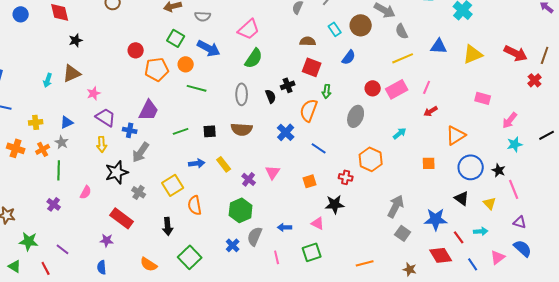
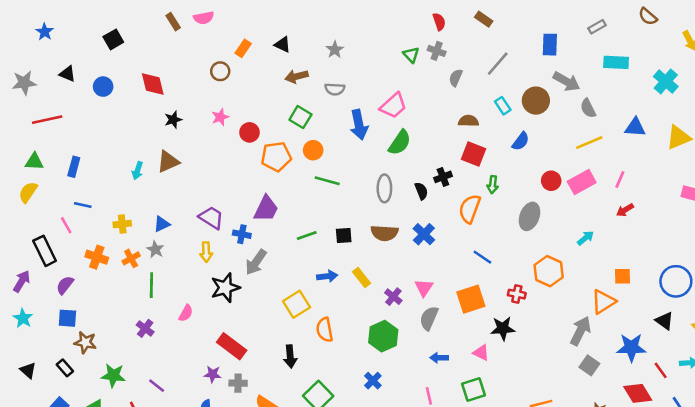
blue arrow: (209, 48) -> (359, 125), moved, turned 50
pink star: (94, 93) -> (220, 117), moved
blue cross: (286, 132) -> (424, 234), moved
orange triangle: (456, 135) -> (603, 302), moved
orange square: (310, 181) -> (471, 299), size x1.6
gray cross: (139, 192) -> (238, 383), moved, turned -32
gray semicircle: (255, 236) -> (429, 318), moved

